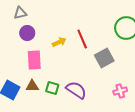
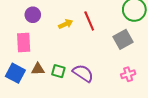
gray square: (104, 58) -> (123, 39), moved
pink rectangle: (34, 60) -> (24, 42), moved

